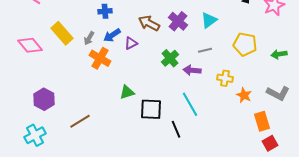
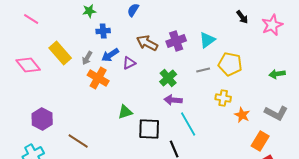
purple cross: (178, 21) -> (176, 41), turned 30
yellow pentagon: (245, 44) -> (230, 64), moved
purple arrow: (192, 70) -> (173, 100), moved
brown line: (80, 121) -> (78, 141), turned 65
orange rectangle: (262, 121) -> (260, 141), turned 48

